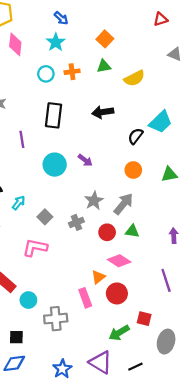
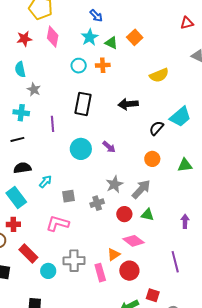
green triangle: (104, 66) -> (111, 43), moved, turned 32
gray square: (45, 217) -> (68, 196), turned 32
gray cross: (56, 319) -> (74, 261), moved

